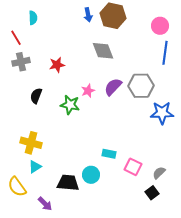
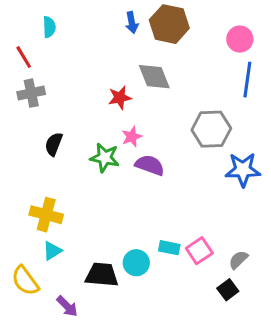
red star: (57, 65) -> (120, 98), moved
purple semicircle: (113, 87) -> (150, 165), moved, turned 66
cyan rectangle: (109, 154) -> (169, 248), moved
pink square: (133, 167) -> (199, 251), turned 30

